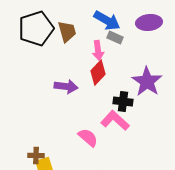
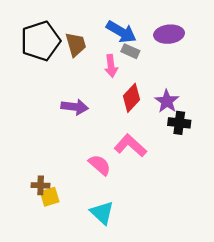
red diamond: (98, 72) -> (132, 98), moved
purple star: (147, 82) -> (167, 101), size x0.7
black cross: (123, 102) -> (179, 123), moved

